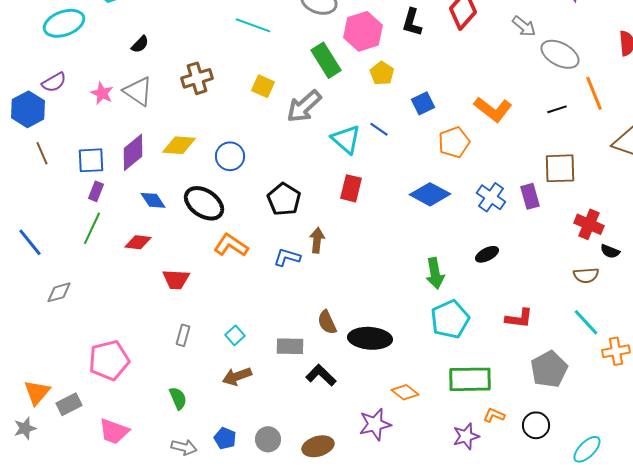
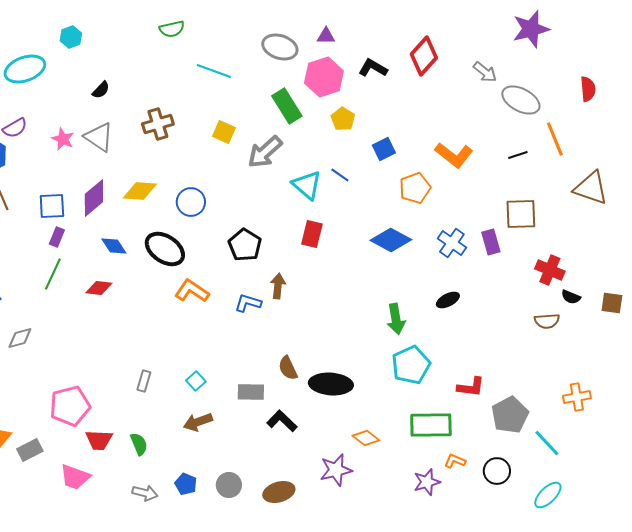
black L-shape: (412, 22) -> (373, 68), turned 104
red trapezoid: (176, 279) -> (99, 440), moved
red L-shape: (519, 318) -> (471, 387), moved
cyan line: (586, 322) -> (547, 443), moved

